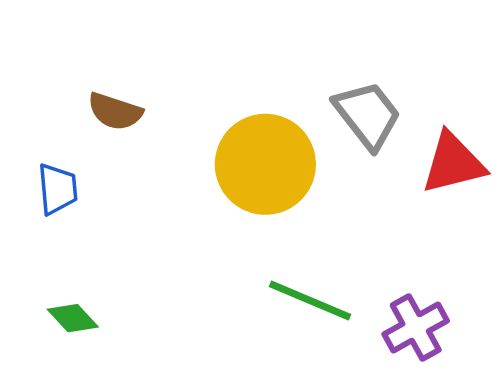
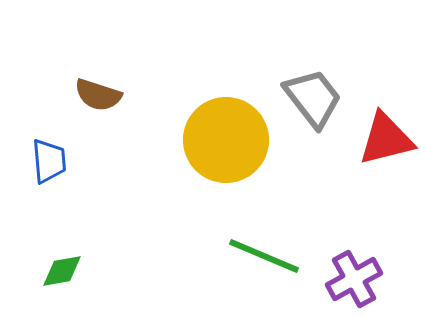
green diamond: (73, 318) -> (62, 271), turned -57

